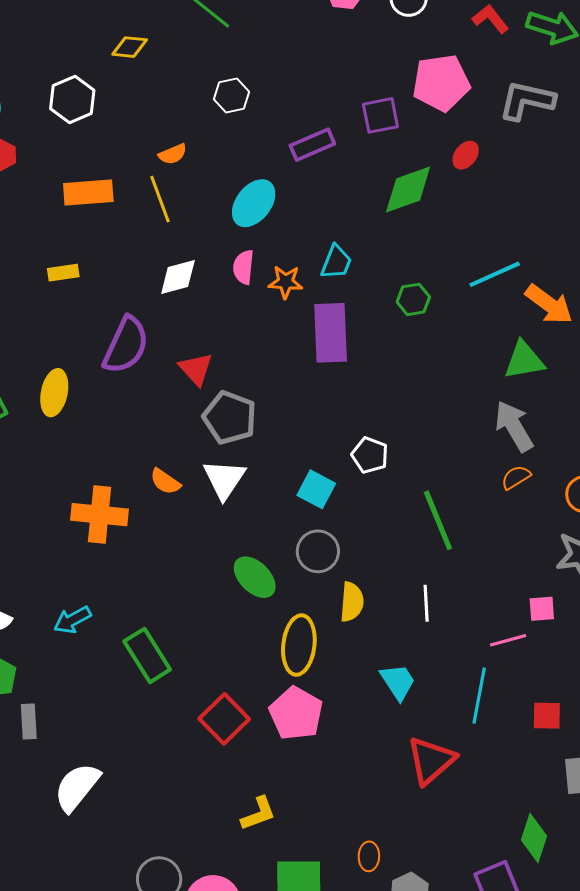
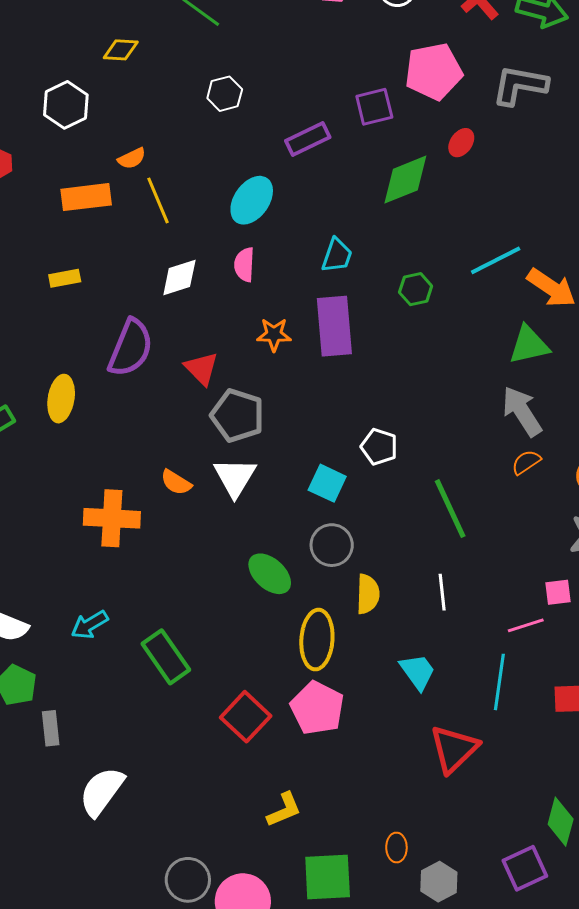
orange semicircle: (173, 154) -> (132, 158), moved
orange star: (286, 282) -> (274, 335), moved

